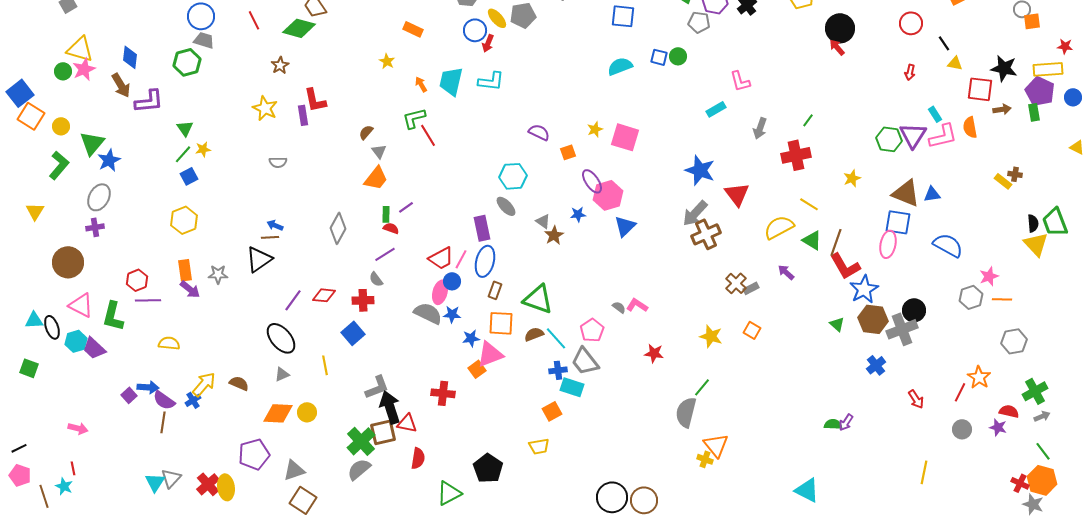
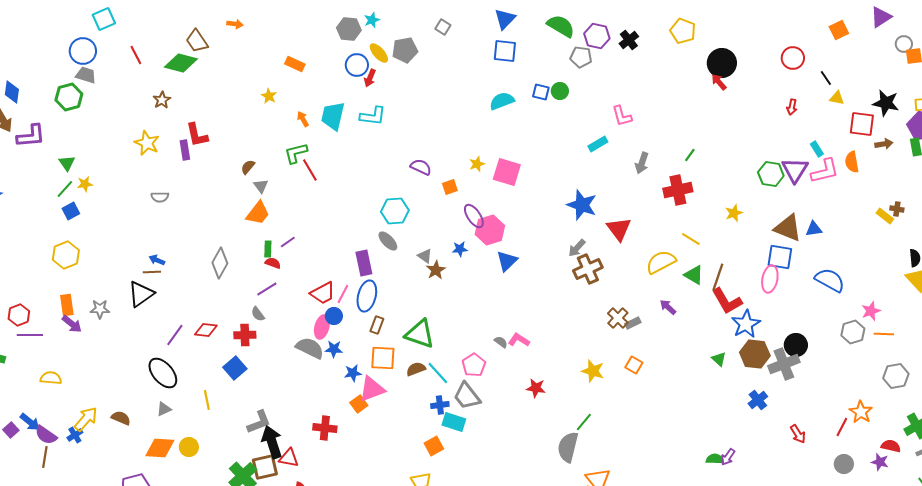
gray arrow: (695, 213) -> (577, 248), size x0.7
blue arrow: (148, 387) -> (30, 422), turned 35

